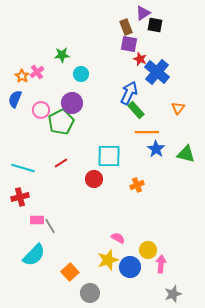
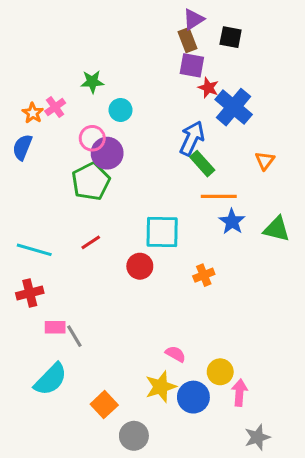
purple triangle: (143, 13) -> (193, 19), moved
pink circle: (41, 110) -> (92, 138), moved

